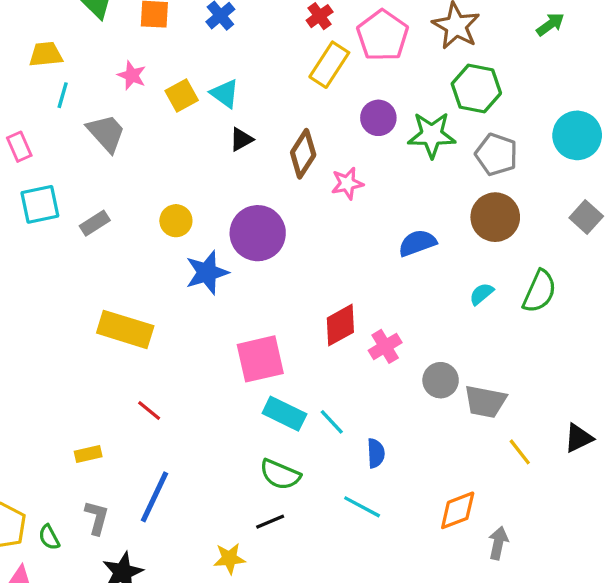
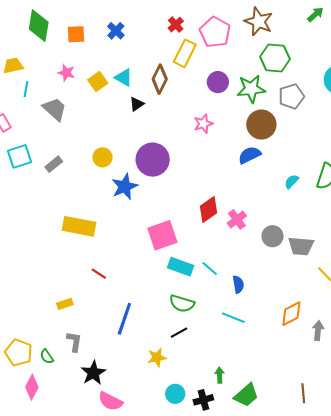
brown diamond: (303, 154) -> (160, 79), moved
gray pentagon: (496, 154) -> (291, 96), turned -30
brown circle: (495, 217) -> (261, 125), moved
blue line: (154, 497) -> (124, 319), moved

